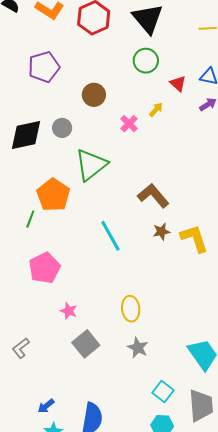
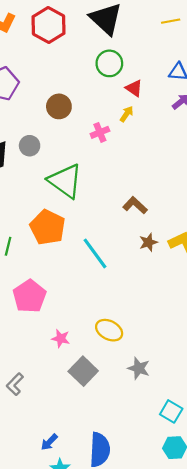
red triangle: (178, 84) -> (134, 88), moved
pink cross: (129, 124) -> (100, 132), turned 30
green triangle: (91, 165) -> (65, 181), turned -39
orange pentagon: (53, 195) -> (48, 227), moved
brown L-shape: (153, 196) -> (135, 205), size x0.7
yellow ellipse: (131, 309) -> (109, 330), moved, turned -50

